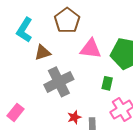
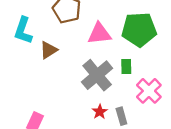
gray cross: (59, 82) -> (97, 75), moved

